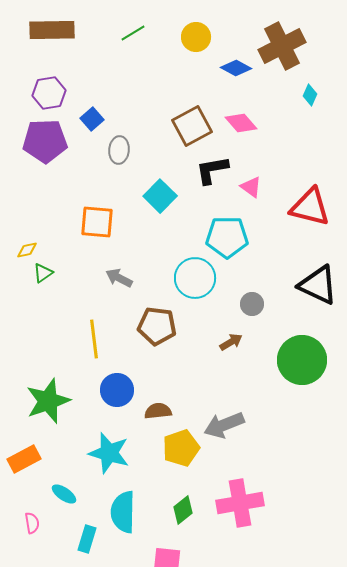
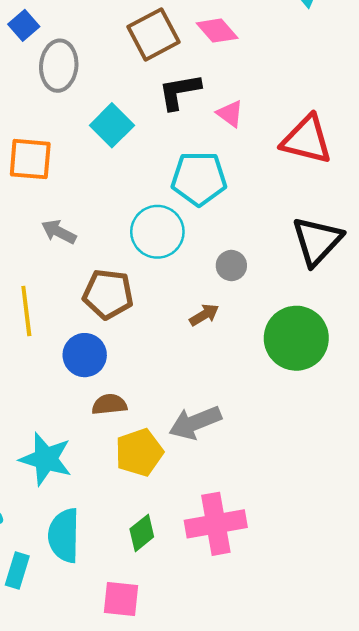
gray ellipse: (119, 150) -> (59, 66), size x1.4
black triangle: (318, 285) -> (317, 241), turned 48
blue circle: (117, 390) -> (85, 355), moved

